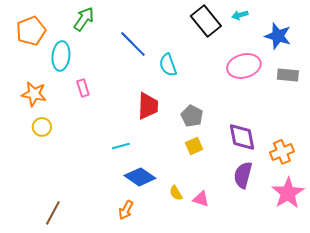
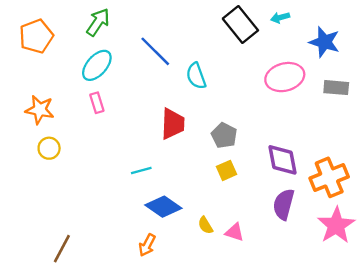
cyan ellipse: (61, 56) -> (97, 65), moved, turned 36
orange cross: (282, 152) -> (329, 177), size x1.4

